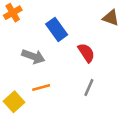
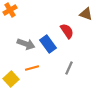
blue rectangle: (57, 29) -> (48, 44), moved
red semicircle: (86, 53) -> (67, 31), moved

